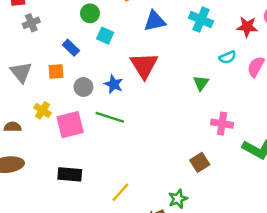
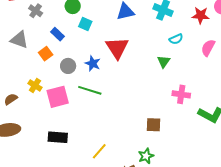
gray cross: (31, 23) -> (36, 11), moved, turned -32
cyan semicircle: (227, 57) -> (176, 39), moved
orange square: (56, 71) -> (46, 54), turned -32
gray triangle: (21, 72) -> (19, 40), moved, turned -30
brown semicircle: (12, 127) -> (11, 99), turned -32
brown square: (200, 162) -> (154, 125), moved, turned 35

